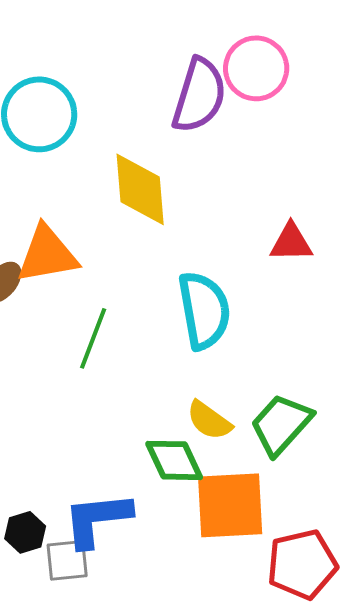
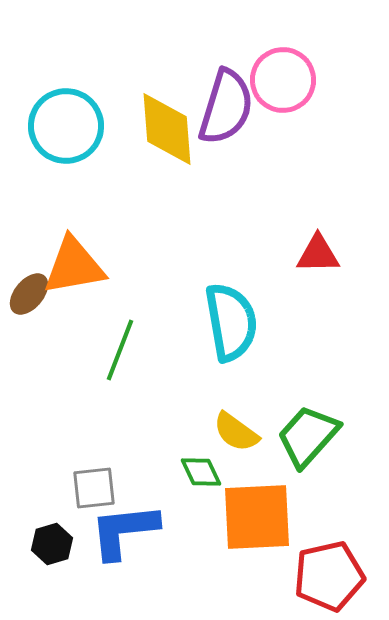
yellow diamond: (140, 189) -> (167, 129), moved
green diamond: (174, 460) -> (201, 472), size x0.7
gray square: (67, 560) -> (94, 488), moved

